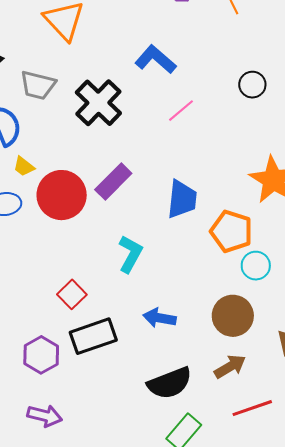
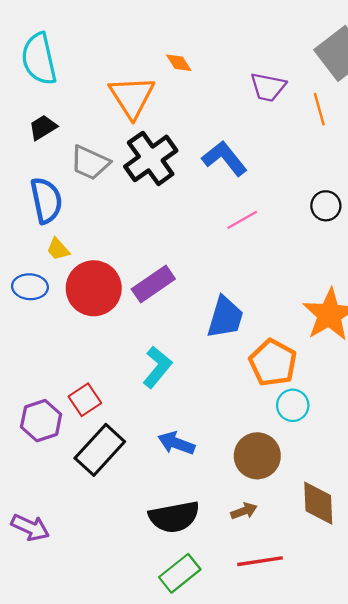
black cross: (98, 103) -> (151, 158), moved
black rectangle: (93, 336) -> (100, 450), turned -39
purple hexagon: (41, 355) -> (41, 421), moved
brown arrow: (230, 367) -> (244, 511), size x0.7

